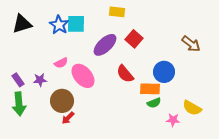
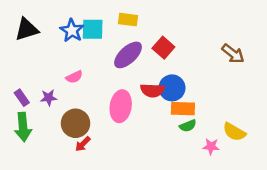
yellow rectangle: (117, 12) -> (128, 20), moved
blue circle: (164, 72) -> (172, 88), moved
red semicircle: (125, 74) -> (152, 90), turned -48
pink ellipse: (83, 76) -> (121, 106), moved, turned 50

